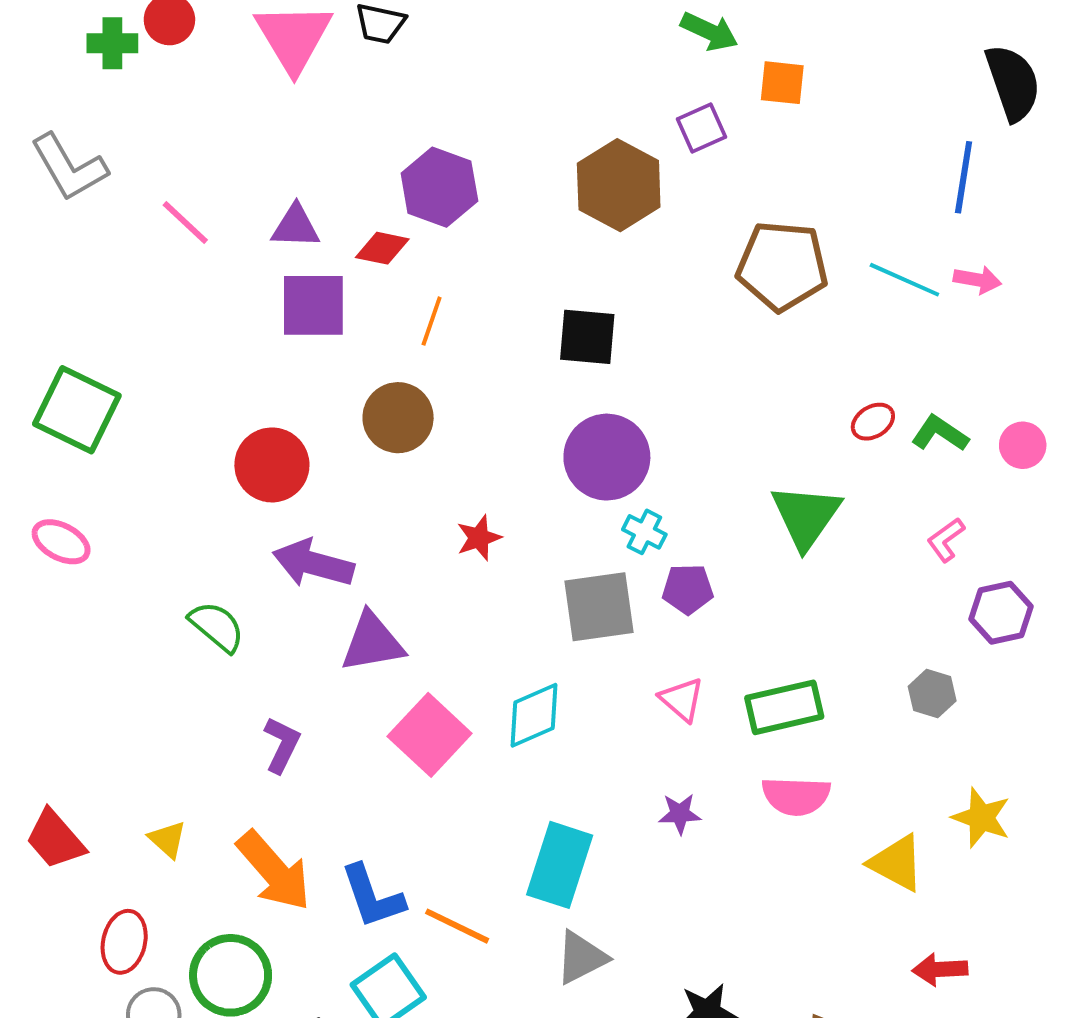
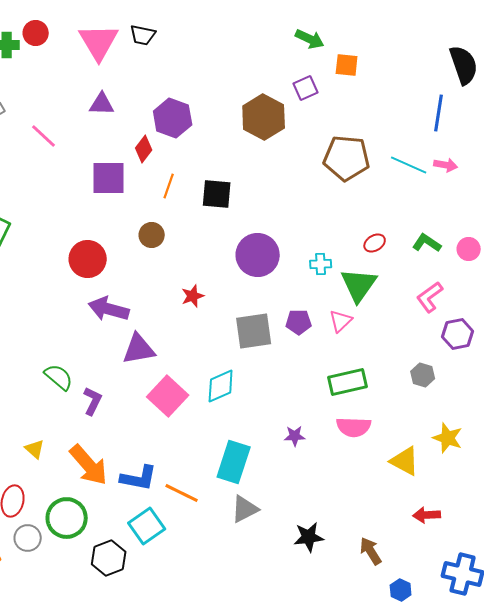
purple triangle: (296, 227) -> (102, 104), moved
red diamond: (382, 248) -> (144, 149), turned -64
black square: (587, 337) -> (217, 194), moved
brown circle: (398, 418) -> (152, 235), size x0.7
red ellipse: (873, 422) -> (375, 243), moved
cyan cross: (644, 532) -> (321, 264), moved, turned -30
pink L-shape: (946, 540) -> (430, 297), size x1.4
green semicircle: (217, 627) -> (59, 377), moved
pink triangle: (682, 699) -> (341, 321), moved, turned 35
blue L-shape: (372, 896) -> (139, 478), turned -60

